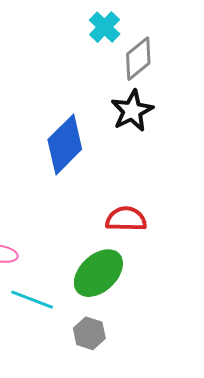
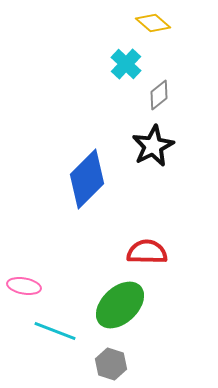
gray diamond: (138, 59) -> (159, 95), size x0.7

